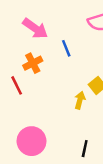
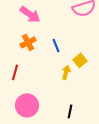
blue line: (66, 48) -> (56, 45), moved
red line: (17, 85) -> (15, 72), moved, turned 42

